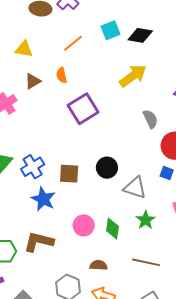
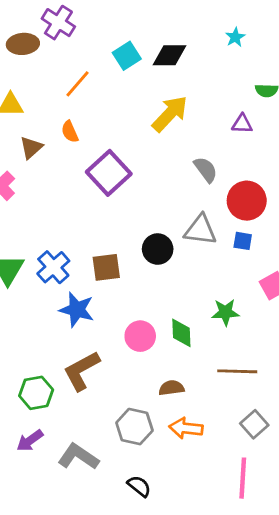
gray triangle: (135, 188) -> (200, 230), moved
green star: (146, 220) -> (225, 312), turned -30
brown L-shape: (39, 242) -> (81, 371), turned -32

